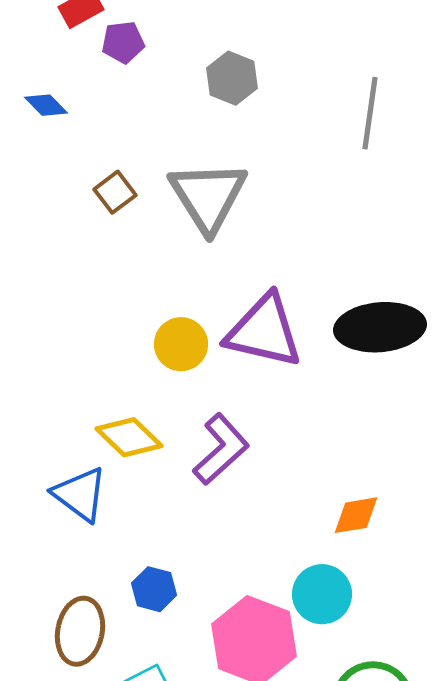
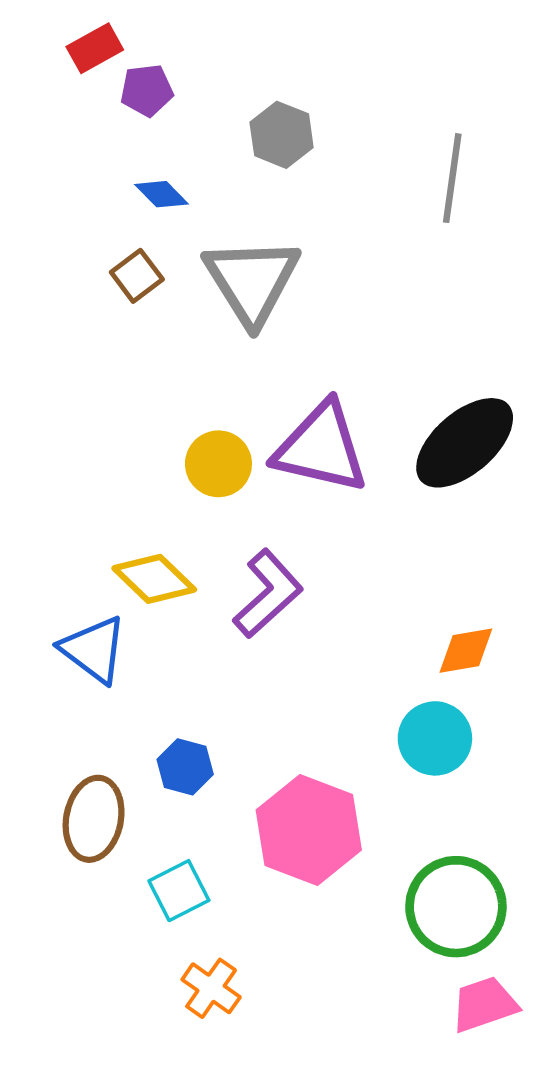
blue diamond: (46, 105) -> (162, 194), moved
black ellipse: (380, 327) -> (465, 443), turned -36
orange diamond: (356, 515) -> (466, 651), moved
cyan circle: (322, 594) -> (435, 738), moved

